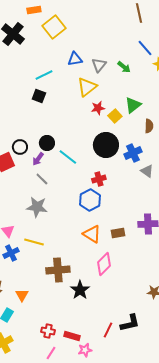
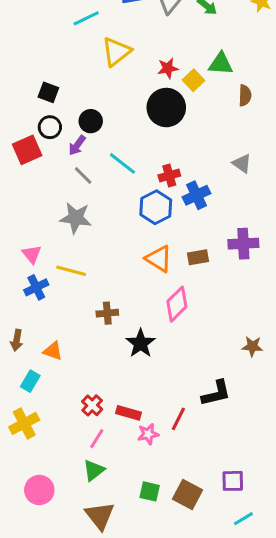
yellow triangle: (87, 87) -> (116, 52), moved
black square: (39, 96) -> (48, 92), moved
green triangle: (133, 105) -> (221, 64), turned 42
black circle: (106, 145) -> (166, 108), moved
blue cross: (133, 153) -> (197, 195), moved
cyan line: (68, 157) -> (122, 163), moved
brown cross: (58, 270) -> (107, 313), size x0.6
orange triangle: (22, 295) -> (53, 351), turned -40
red line: (108, 330) -> (178, 419), moved
red cross: (48, 331) -> (92, 405), turned 32

